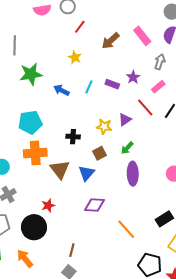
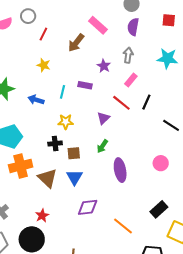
pink rectangle: (142, 36) -> (98, 25), moved
purple star: (133, 77) -> (104, 66), moved
yellow star: (104, 127) -> (66, 122), moved
green arrow: (127, 148) -> (102, 146), moved
brown square: (100, 153) -> (74, 153), moved, turned 32

